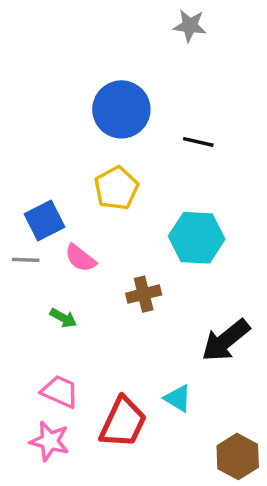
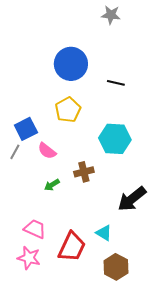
gray line: (26, 260) -> (15, 152), turned -63
green arrow: (63, 318) -> (52, 185), moved, turned 119
brown hexagon: (238, 456) -> (116, 267), moved

